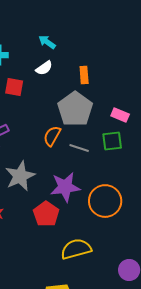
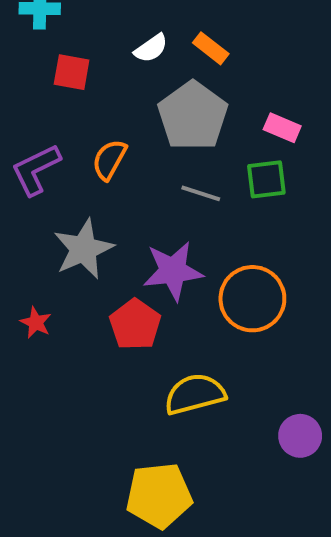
white semicircle: (44, 68) -> (151, 48), moved
orange rectangle: (84, 75) -> (211, 48), turned -48
orange semicircle: (52, 136) -> (109, 160), moved

